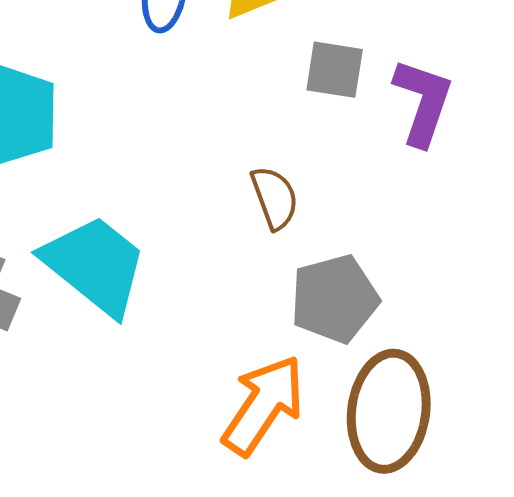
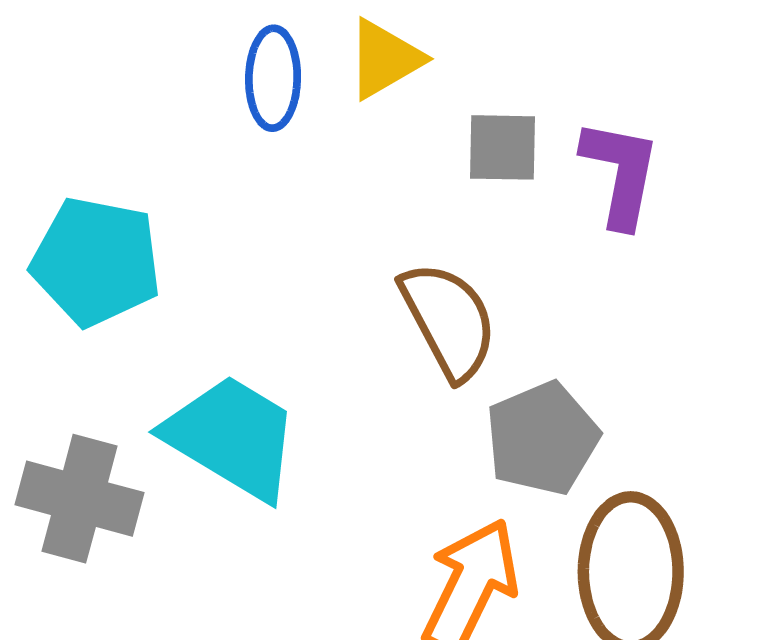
brown semicircle: (275, 198) -> (449, 320), size x1.5

